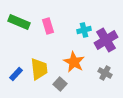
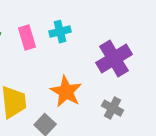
cyan cross: (84, 30) -> (60, 32), moved

